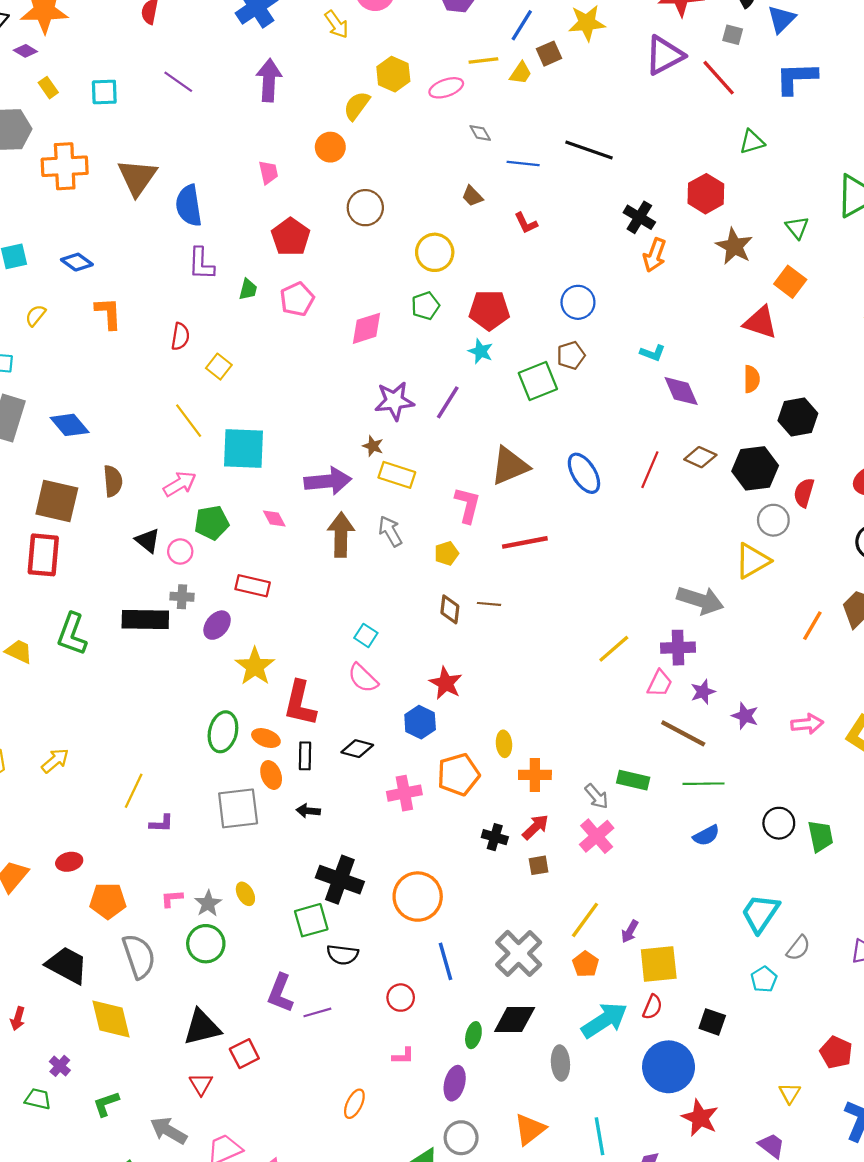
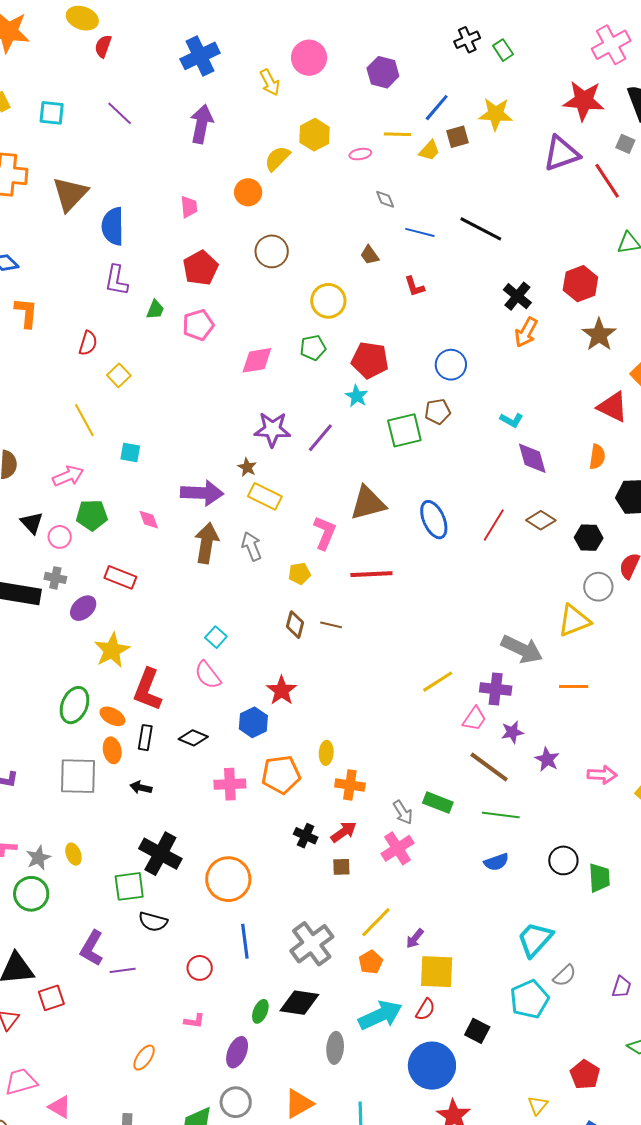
pink ellipse: (446, 88) -> (360, 154), size x0.7
cyan square: (244, 448) -> (130, 452), size x0.5
black hexagon: (755, 468) -> (589, 538), size x0.7
orange line: (812, 626) -> (574, 687), moved, turned 52
cyan pentagon: (764, 979) -> (529, 999), size x1.6

